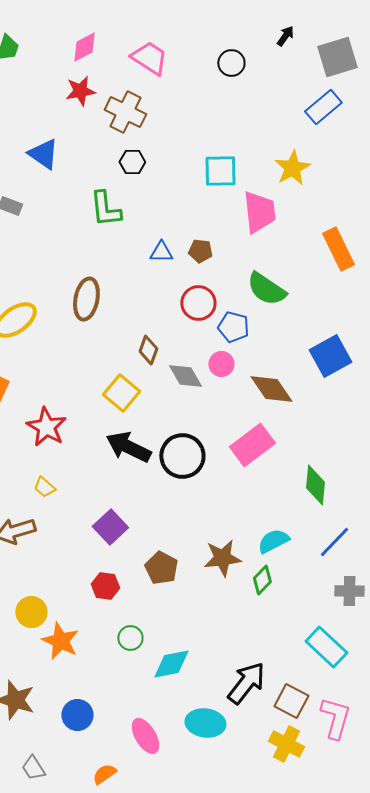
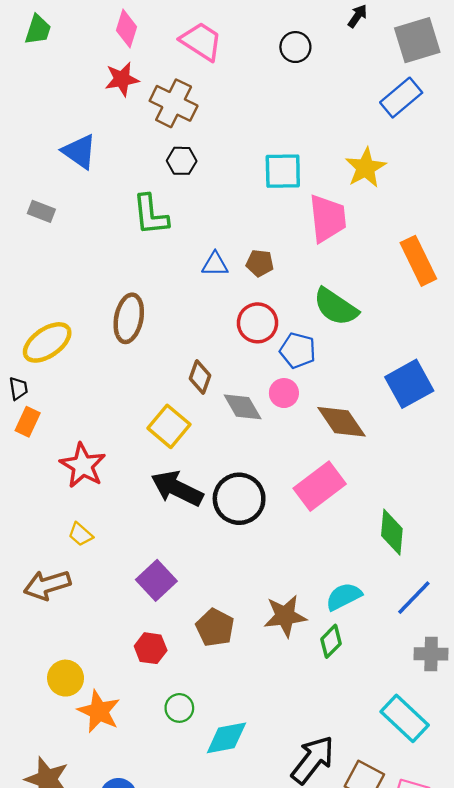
pink diamond: (84, 47) -> (126, 29), turned -44

